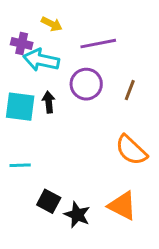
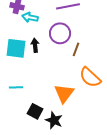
cyan arrow: (41, 60) -> (30, 17), size x0.7
brown line: (130, 90) -> (76, 49), moved
orange triangle: (122, 206) -> (64, 93), moved, turned 40

